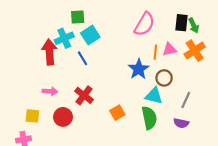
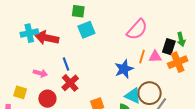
black rectangle: (182, 23) -> (169, 47), moved
cyan cross: (64, 38) -> (29, 33), moved
red arrow: (49, 52) -> (47, 38), turned -85
blue line: (82, 58) -> (66, 64), moved
brown circle: (164, 78) -> (150, 93), moved, size x1.5

